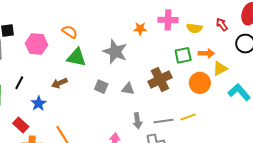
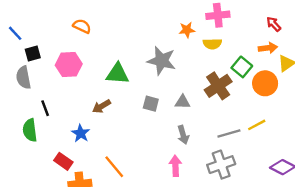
red arrow: (222, 24) -> (274, 24), moved
yellow semicircle: (194, 28) -> (212, 44), moved
orange semicircle: (70, 32) -> (82, 26), moved
green square: (183, 55) -> (242, 67), moved, turned -30
black line: (19, 83) -> (45, 108), moved, turned -40
gray arrow: (137, 121) -> (183, 135), moved

